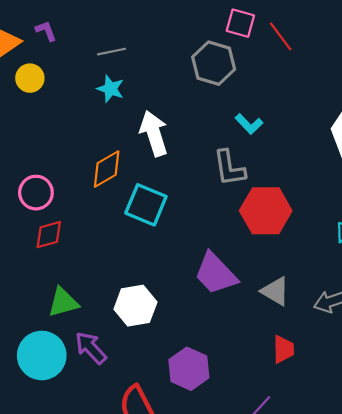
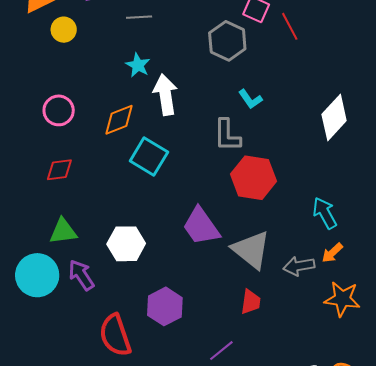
cyan star: (111, 89) -> (138, 65), moved
pink circle: (36, 193) -> (59, 110), moved
gray triangle: (275, 291) -> (251, 250), size x1.5

